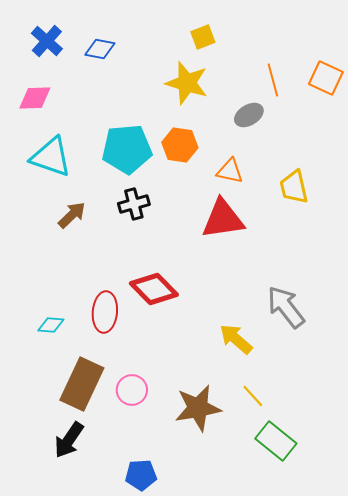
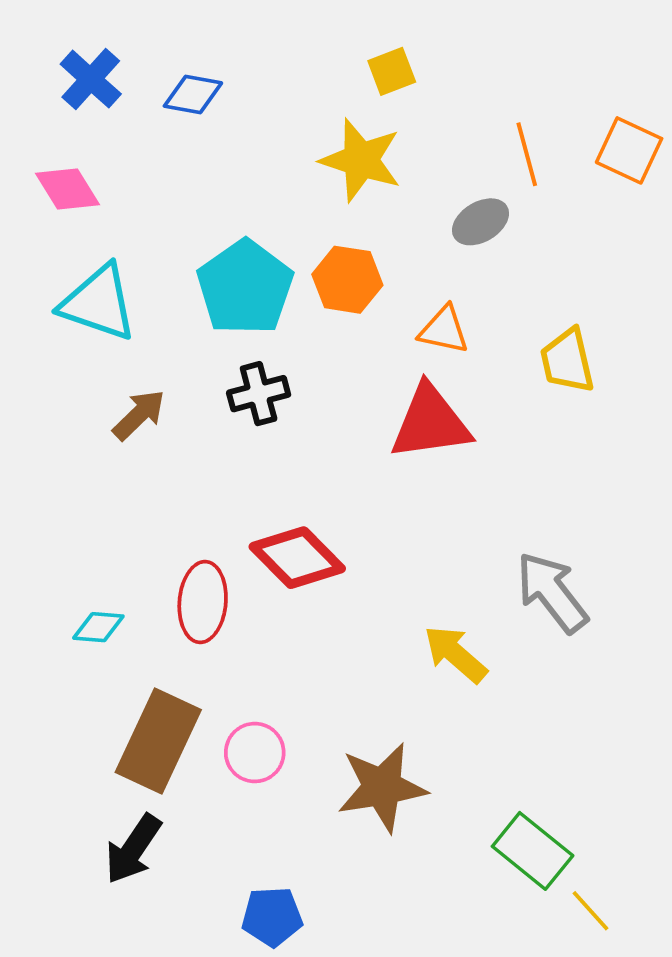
pink diamond: (35, 98) -> (68, 189), turned 60
cyan pentagon: (127, 149) -> (245, 287), turned -30
yellow line: (253, 396) -> (590, 911), moved

